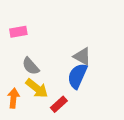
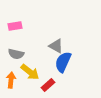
gray triangle: (82, 56) -> (56, 46), moved
gray semicircle: (31, 66) -> (16, 54), moved, turned -35

